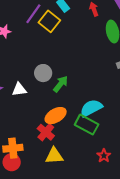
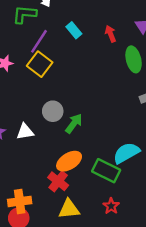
yellow square: (49, 21) -> (40, 64), moved
cyan semicircle: (91, 108) -> (126, 153), moved
red star: (104, 156) -> (111, 206), moved

